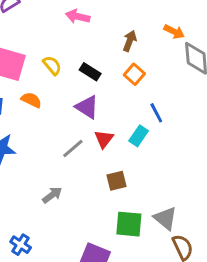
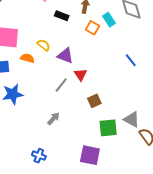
yellow semicircle: (52, 65) -> (44, 45), moved
black rectangle: (90, 72) -> (62, 16), moved
blue line: (156, 113) -> (131, 60), moved
cyan rectangle: (139, 136) -> (109, 20), moved, turned -56

